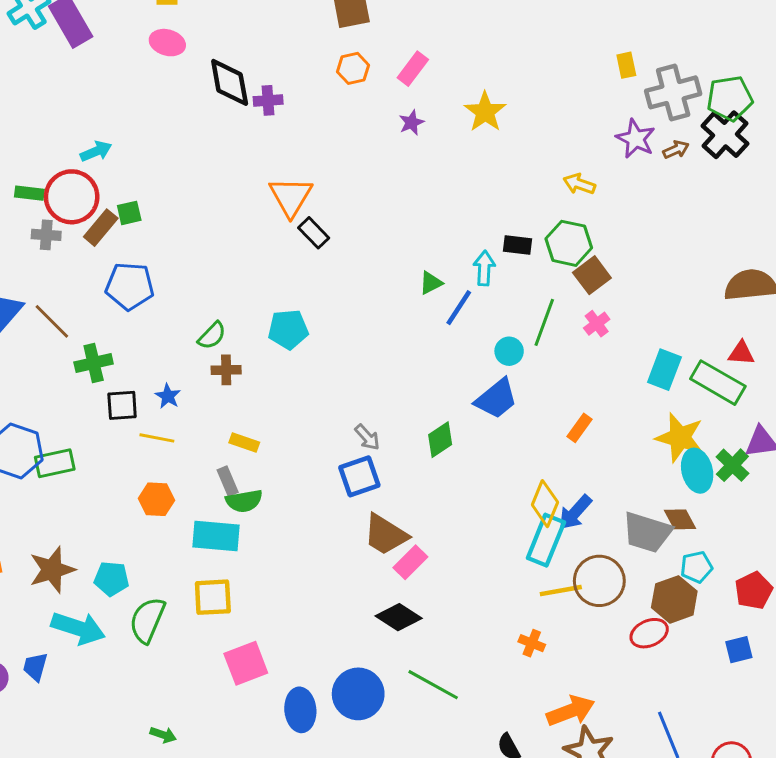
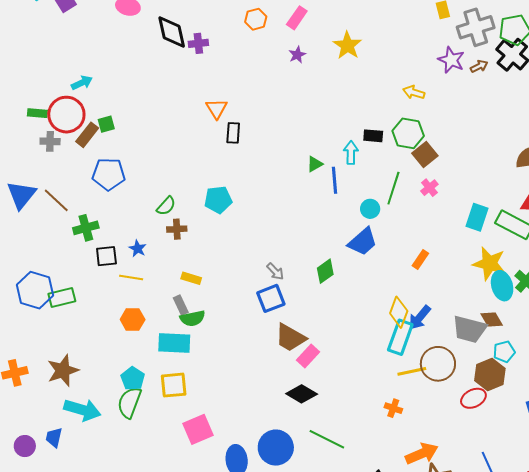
orange triangle: (291, 197) -> (217, 109), size x0.7
black rectangle: (314, 233) -> (233, 133), turned 50
blue line: (459, 308) -> (335, 180), turned -36
cyan pentagon: (111, 579) -> (133, 379), moved, turned 30

